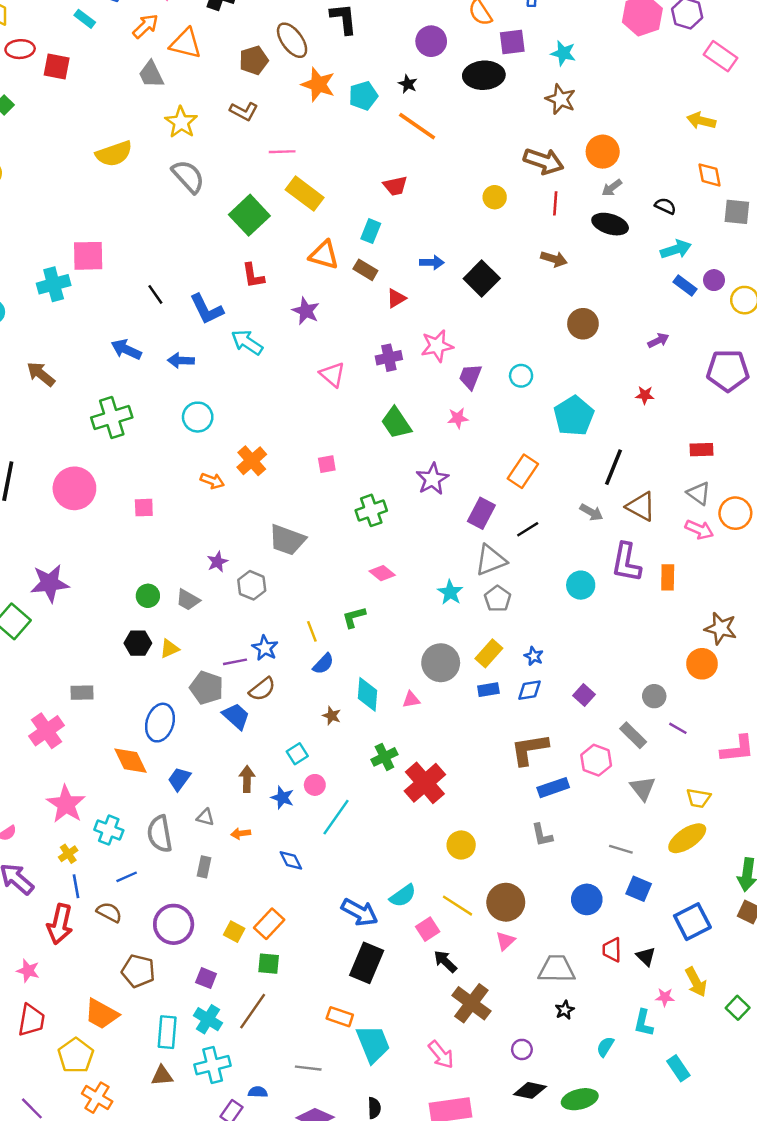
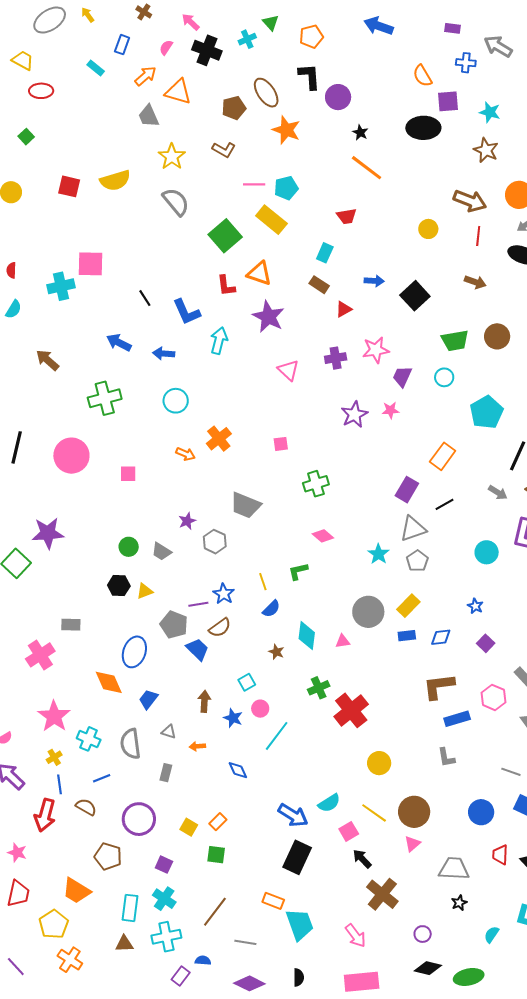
purple circle: (431, 41) -> (338, 97), moved
red square: (57, 67) -> (69, 186), moved
cyan pentagon: (363, 96) -> (286, 188), moved
orange triangle: (324, 255) -> (259, 273), moved
purple star: (306, 311) -> (268, 317), size x1.4
cyan arrow: (247, 342) -> (219, 341), turned 68
green trapezoid: (396, 423) -> (455, 341), moved, turned -68
purple star: (432, 479) -> (354, 414), moved
blue star: (534, 656) -> (475, 606), moved
orange rectangle: (269, 924) -> (218, 822), size x0.7
brown line: (253, 1011) -> (215, 912), moved

